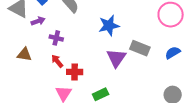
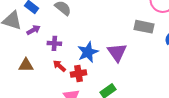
blue star: (109, 26) -> (88, 52), moved
gray rectangle: (140, 48) -> (144, 27), moved

